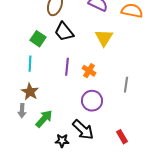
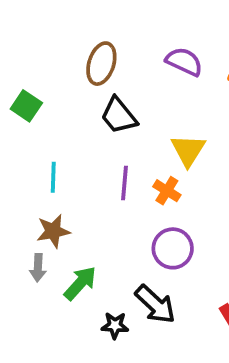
yellow triangle: (104, 38) -> (188, 150), moved
green square: (38, 39) -> (26, 106), moved
brown star: (30, 92) -> (53, 231), turned 30

